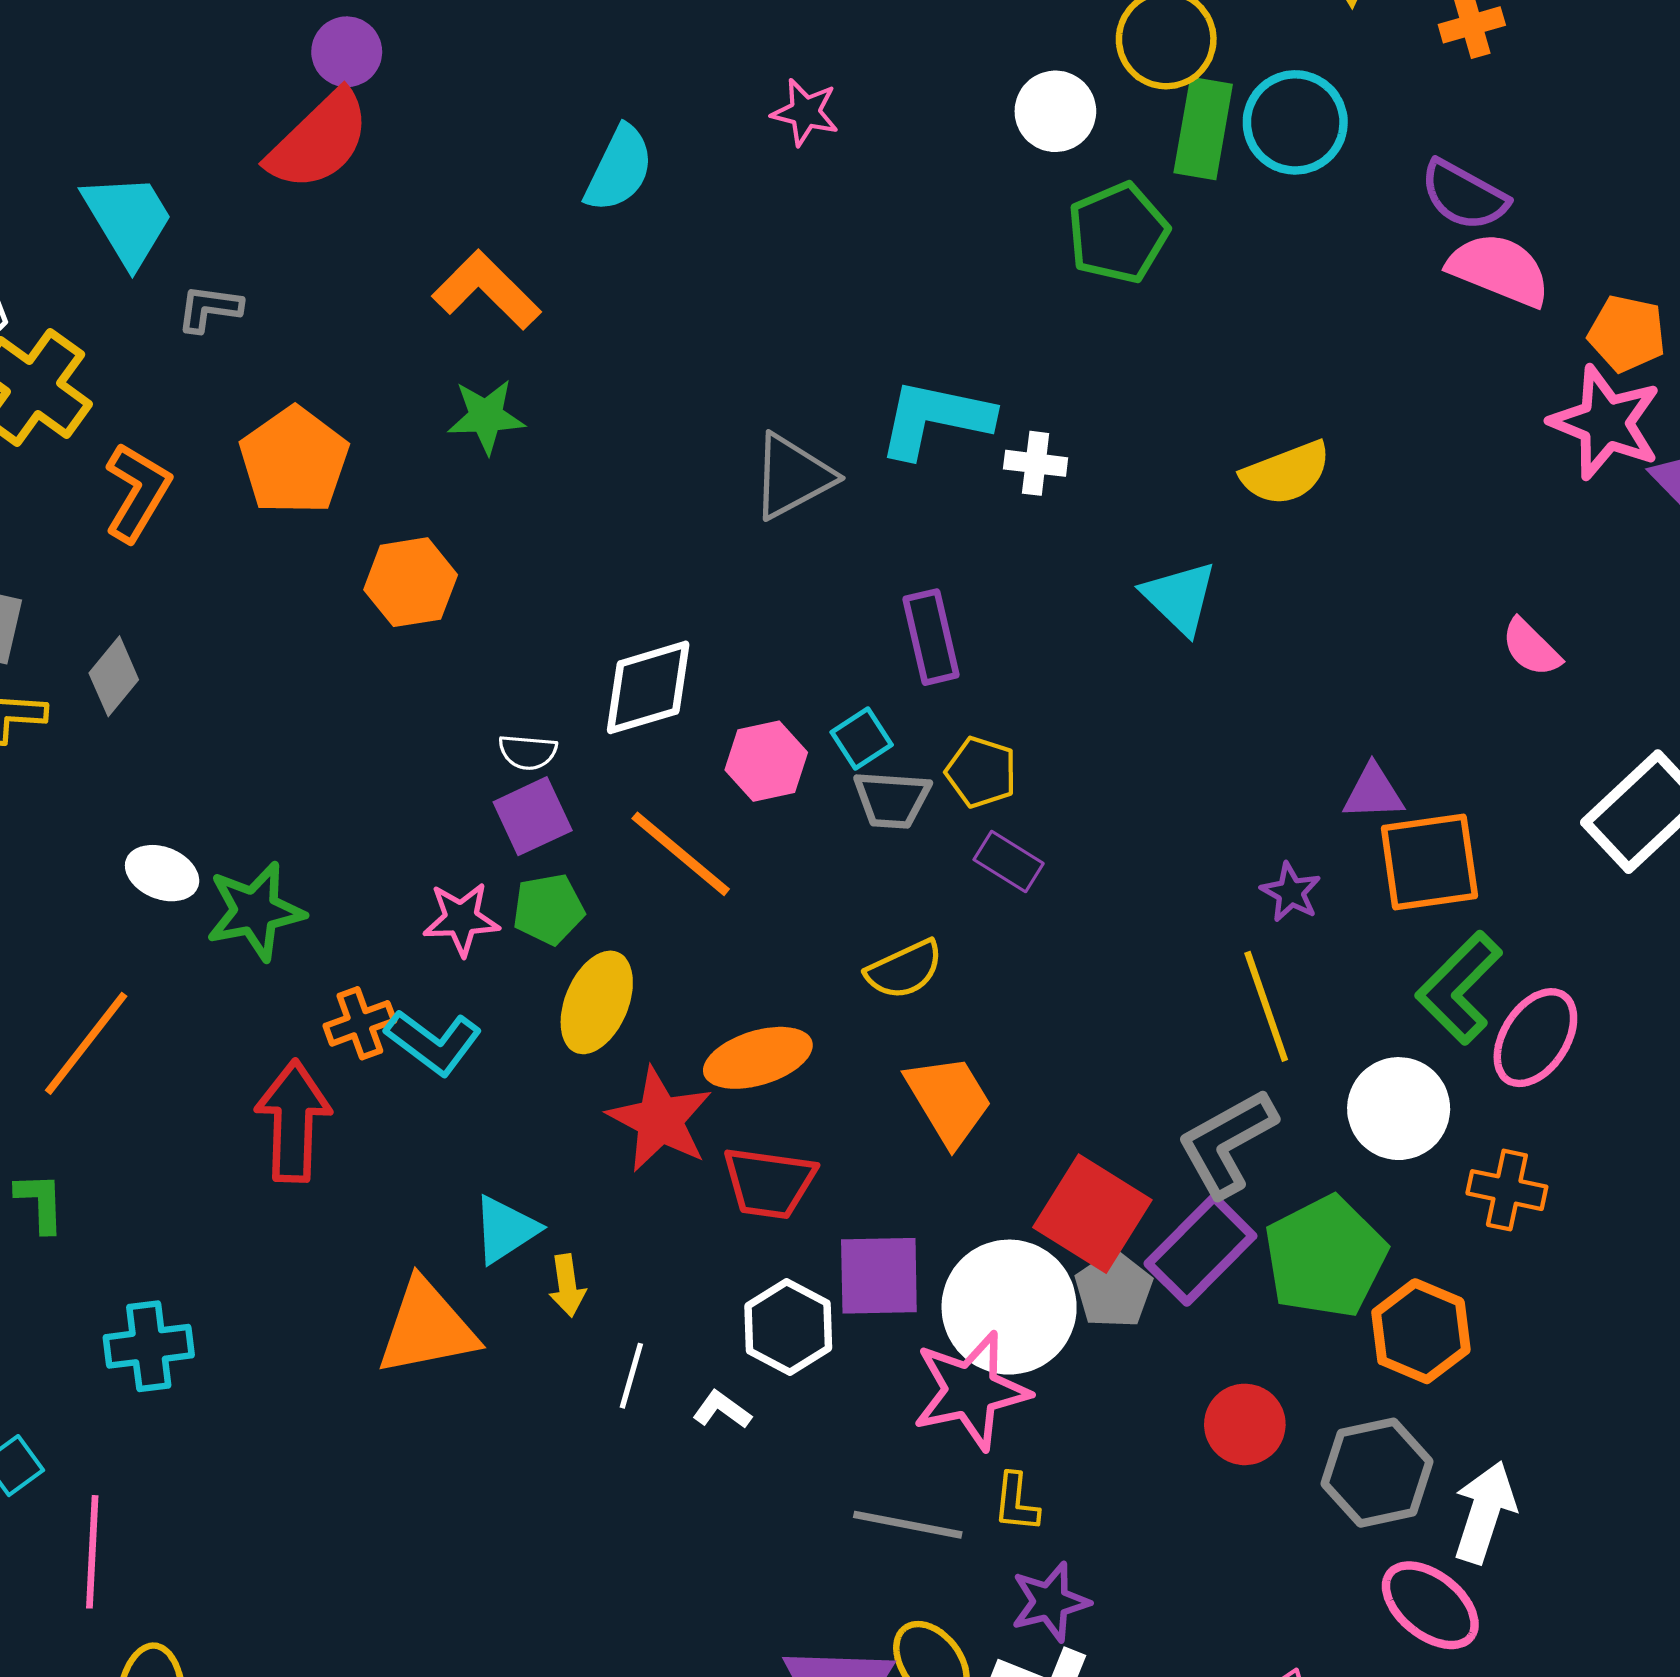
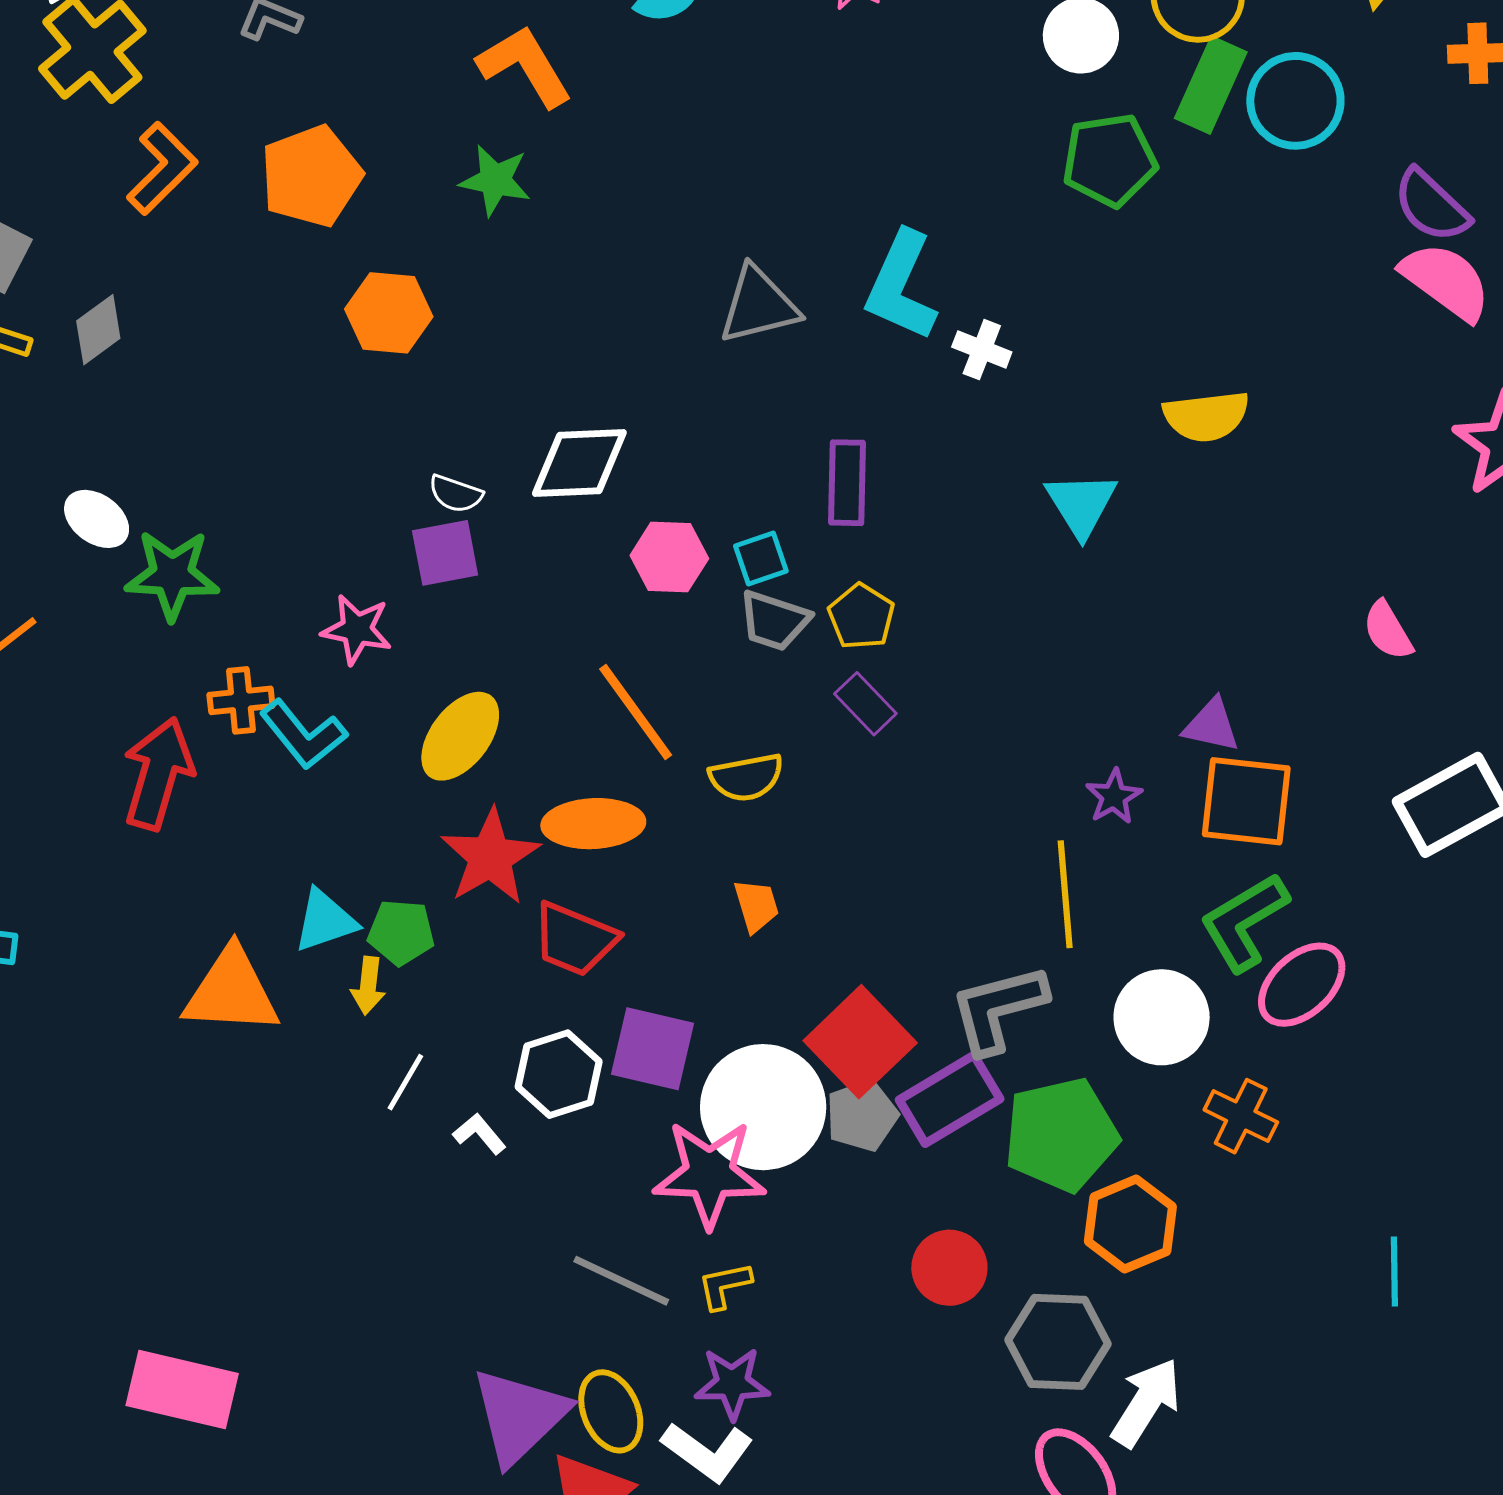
cyan L-shape: (935, 419) -> (901, 286), turned -92
orange line: (681, 854) -> (636, 712), moved
green pentagon: (548, 909) -> (401, 932), moved
orange trapezoid: (949, 1100) -> (756, 906), size x0.6
yellow L-shape: (1016, 1503) -> (724, 1286), turned 58

